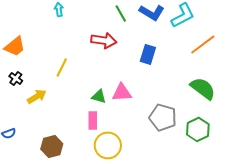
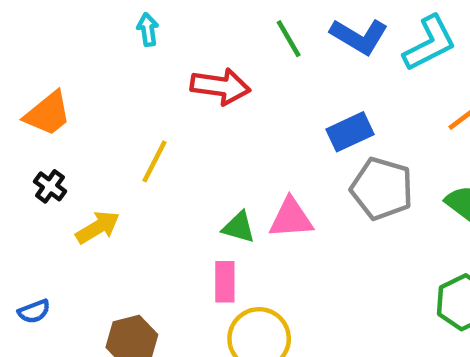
red arrow: (104, 40) -> (220, 86), moved
blue rectangle: (148, 54) -> (350, 132), turned 48
gray pentagon: (163, 117) -> (382, 189), moved

